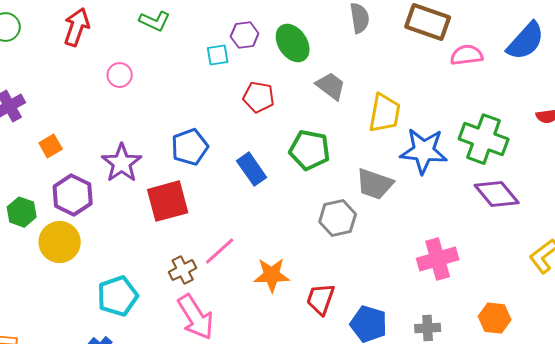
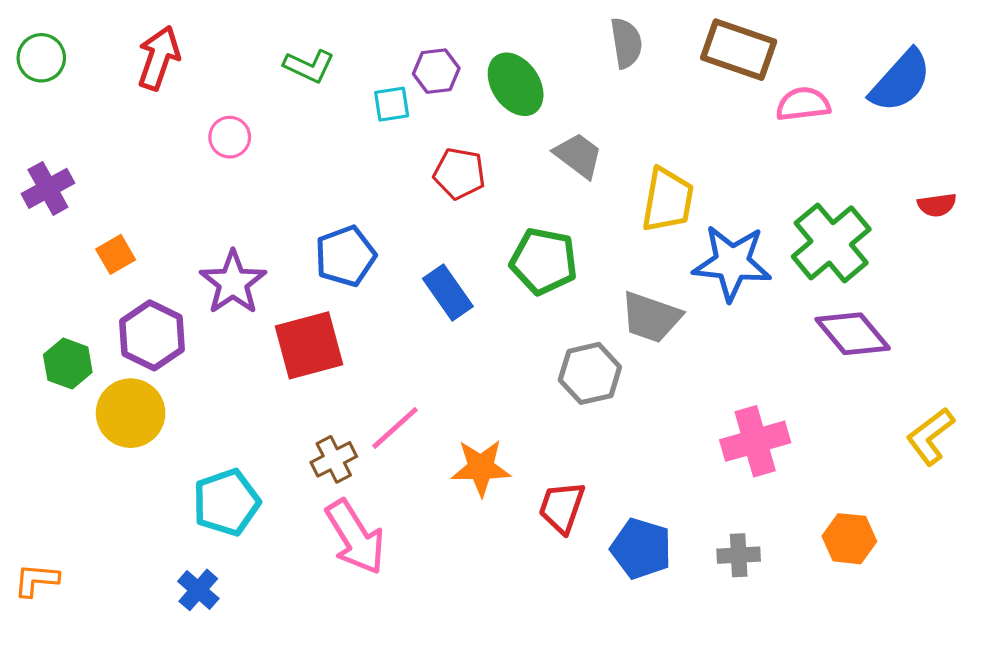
green L-shape: (155, 21) -> (309, 66), moved
green cross: (484, 139) -> (831, 243), turned 30

